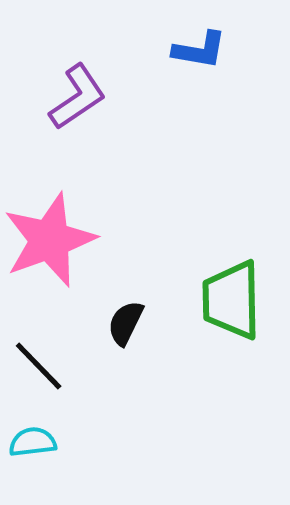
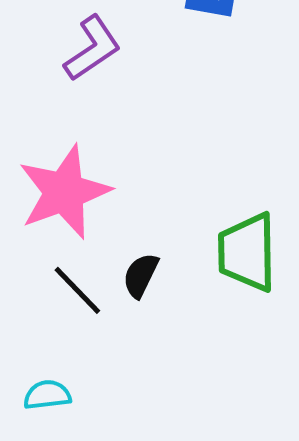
black line: (39, 366) -> (77, 290), moved

